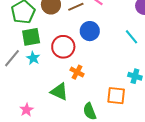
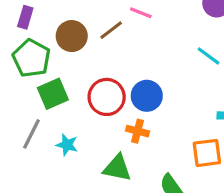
blue circle: (90, 31) -> (147, 96), moved
cyan star: (33, 58) -> (67, 145), moved

